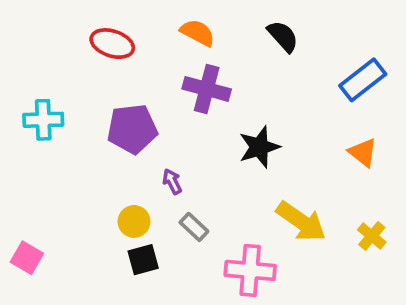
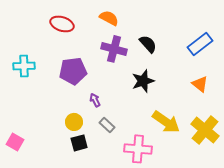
black semicircle: (283, 36) -> (148, 44), moved
yellow cross: (372, 236) -> (205, 130), size x1.8

